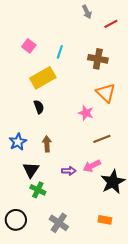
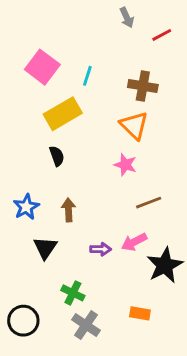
pink square: (29, 46) -> (42, 67), size x1.6
orange triangle: (106, 93) -> (134, 125), moved
green cross: (38, 190) -> (73, 293), moved
orange rectangle: (105, 220) -> (140, 313), moved

